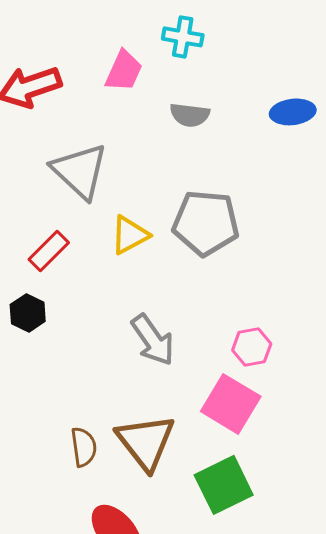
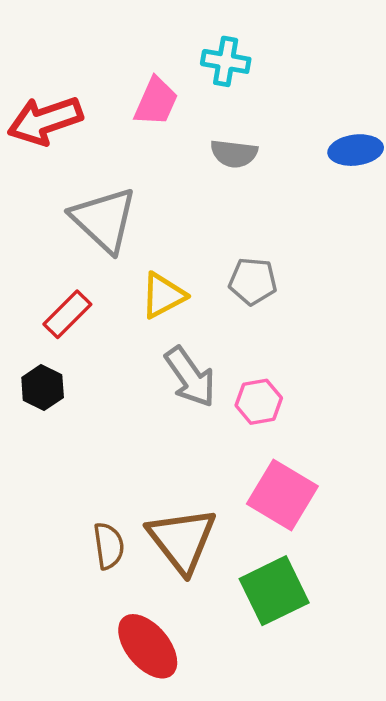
gray pentagon: (206, 223) -> (253, 281), size x0.6
gray arrow: (153, 340) -> (190, 377), moved
pink hexagon: (252, 347) -> (259, 402), moved

